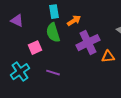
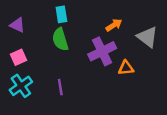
orange arrow: (74, 21) -> (114, 25), moved
pink square: (35, 48) -> (19, 57), moved
purple line: (53, 73) -> (60, 87), turned 64

